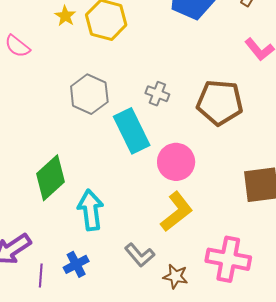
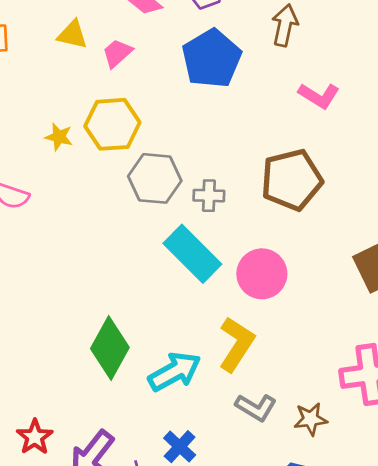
gray hexagon: (89, 94) -> (155, 178), moved
cyan arrow: (91, 210) -> (175, 372), turned 87
yellow L-shape: (177, 212) -> (236, 344), moved

